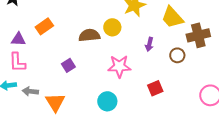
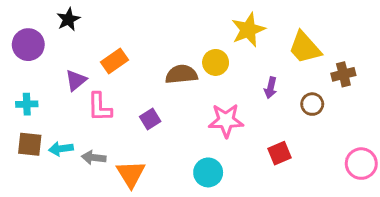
brown cross: (198, 35) -> (343, 74), size x0.7
purple triangle: (18, 39) -> (76, 80), turned -42
pink L-shape: (17, 62) -> (100, 107), moved

